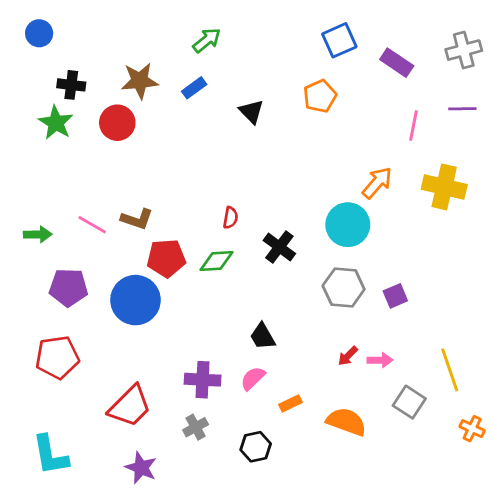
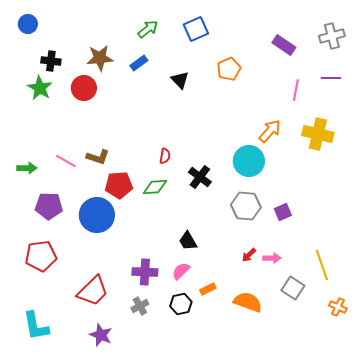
blue square: (339, 40) -> (196, 29), moved
black hexagon: (256, 447) -> (181, 304), moved

